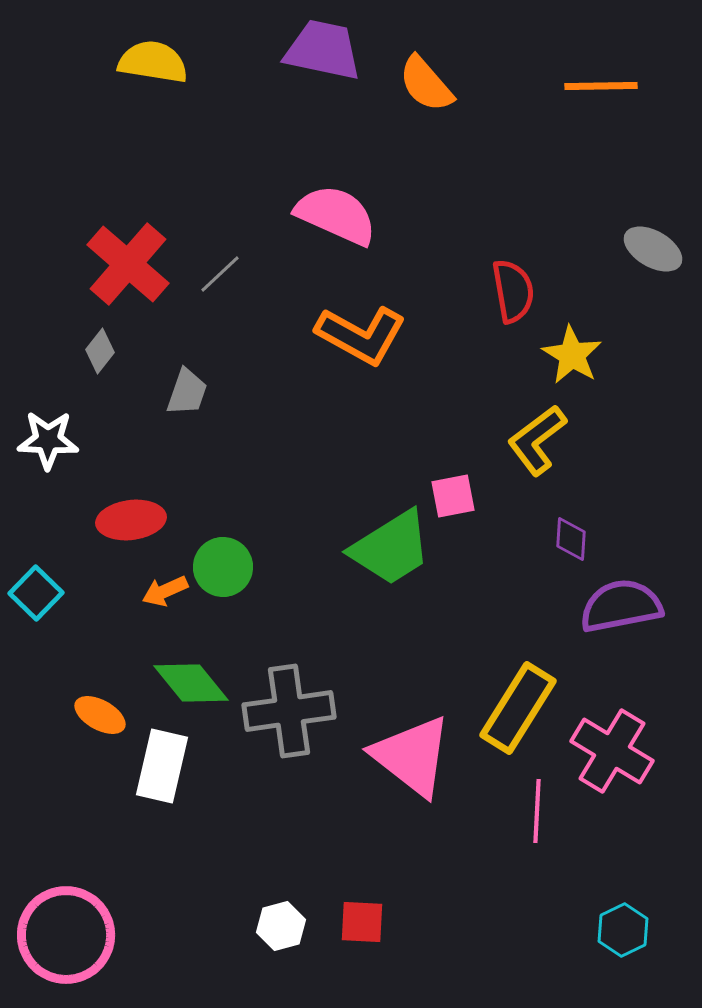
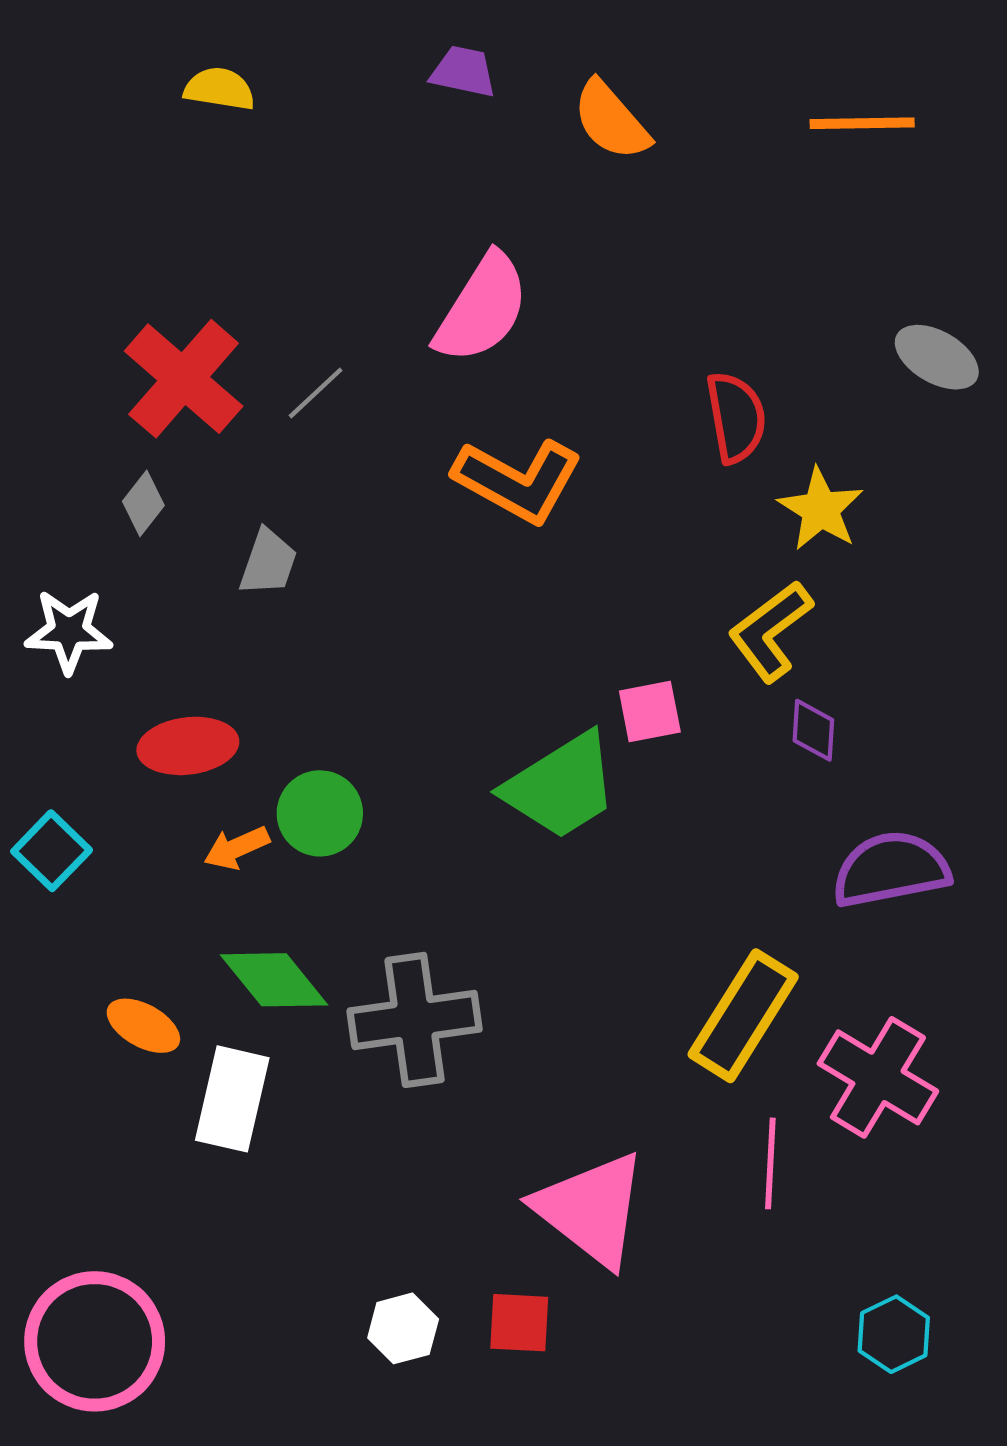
purple trapezoid: (323, 50) -> (463, 72), size x0.6
yellow semicircle: (153, 62) -> (219, 89), size x0.7
pink semicircle: (336, 215) -> (482, 308), turned 98
purple diamond: (571, 539) -> (813, 730), moved
pink triangle: (412, 756) -> (591, 1209), moved

